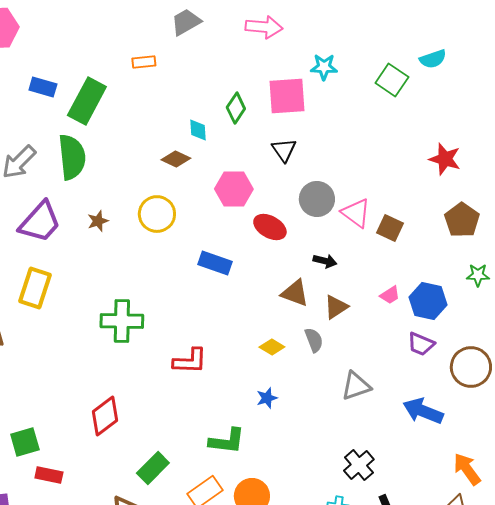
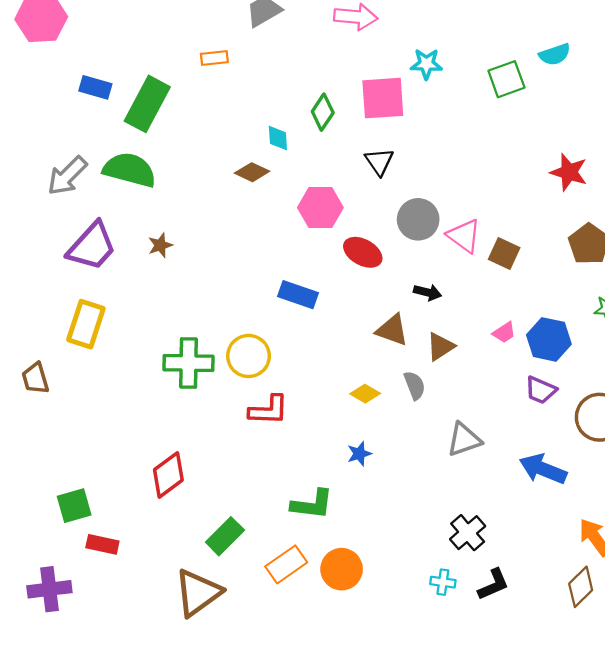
green square: (392, 80) -> (506, 79), turned 36
green semicircle: (72, 157) -> (130, 170), turned -69
yellow circle: (157, 214) -> (249, 356), moved

